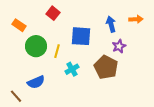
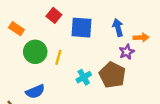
orange arrow: (136, 19) -> (141, 37), moved
blue square: (81, 36) -> (82, 28), moved
cyan cross: (72, 69) -> (84, 77), moved

